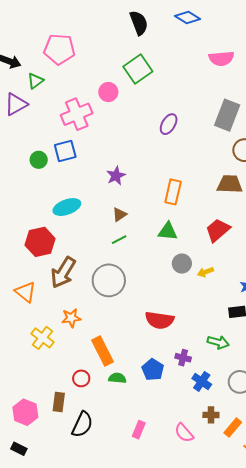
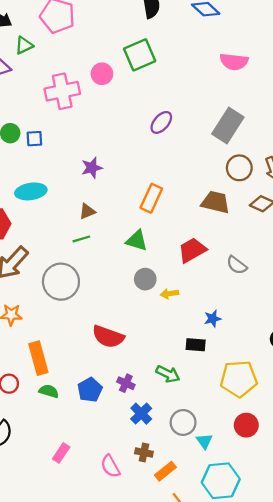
blue square: (65, 151) -> (34, 139), moved, size x0.7

